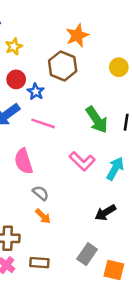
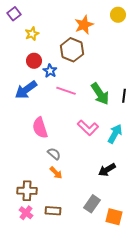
yellow circle: (119, 67) -> (118, 15), moved
pink line: (43, 123) -> (66, 91), moved

